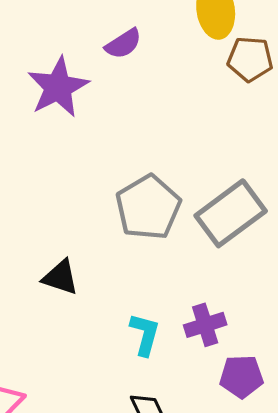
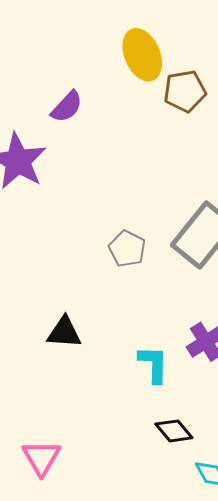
gray pentagon: (148, 207) -> (127, 249), size x0.6

